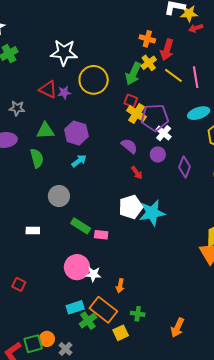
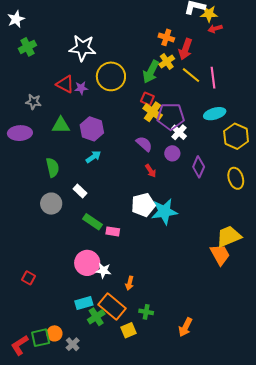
green semicircle: (37, 158) -> (53, 167), moved
gray circle: (59, 196) -> (51, 204), moved
white rectangle: (33, 231) -> (80, 191), moved, turned 40

